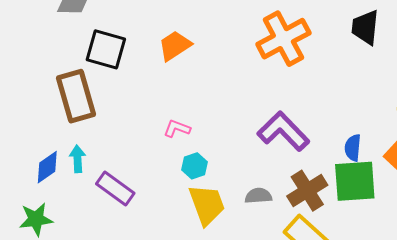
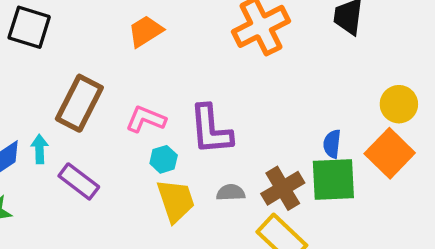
black square: (106, 49) -> (29, 27), moved
brown rectangle: (76, 96) -> (79, 103), moved, turned 42
pink L-shape: (177, 128) -> (146, 119), size x1.4
purple L-shape: (283, 131) -> (211, 130), moved, turned -142

